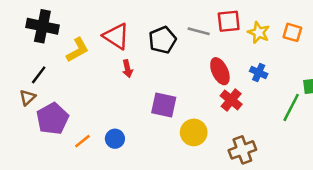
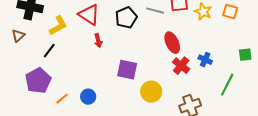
blue cross: (259, 72) -> (205, 60), moved
black line: (39, 75) -> (49, 51), moved
brown triangle: (27, 97) -> (18, 36), moved
green line: (291, 107) -> (227, 85), moved

